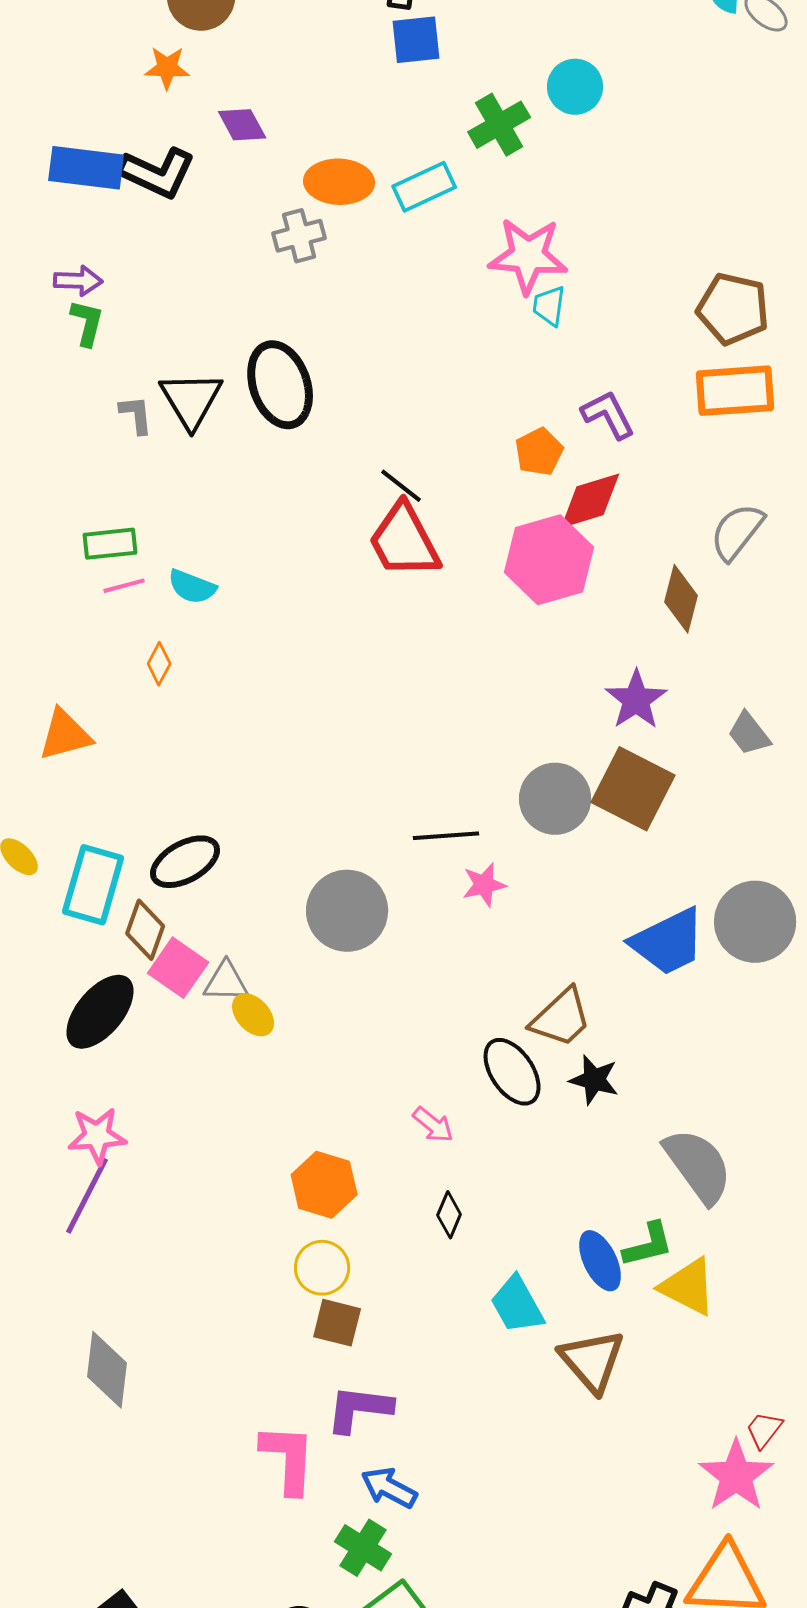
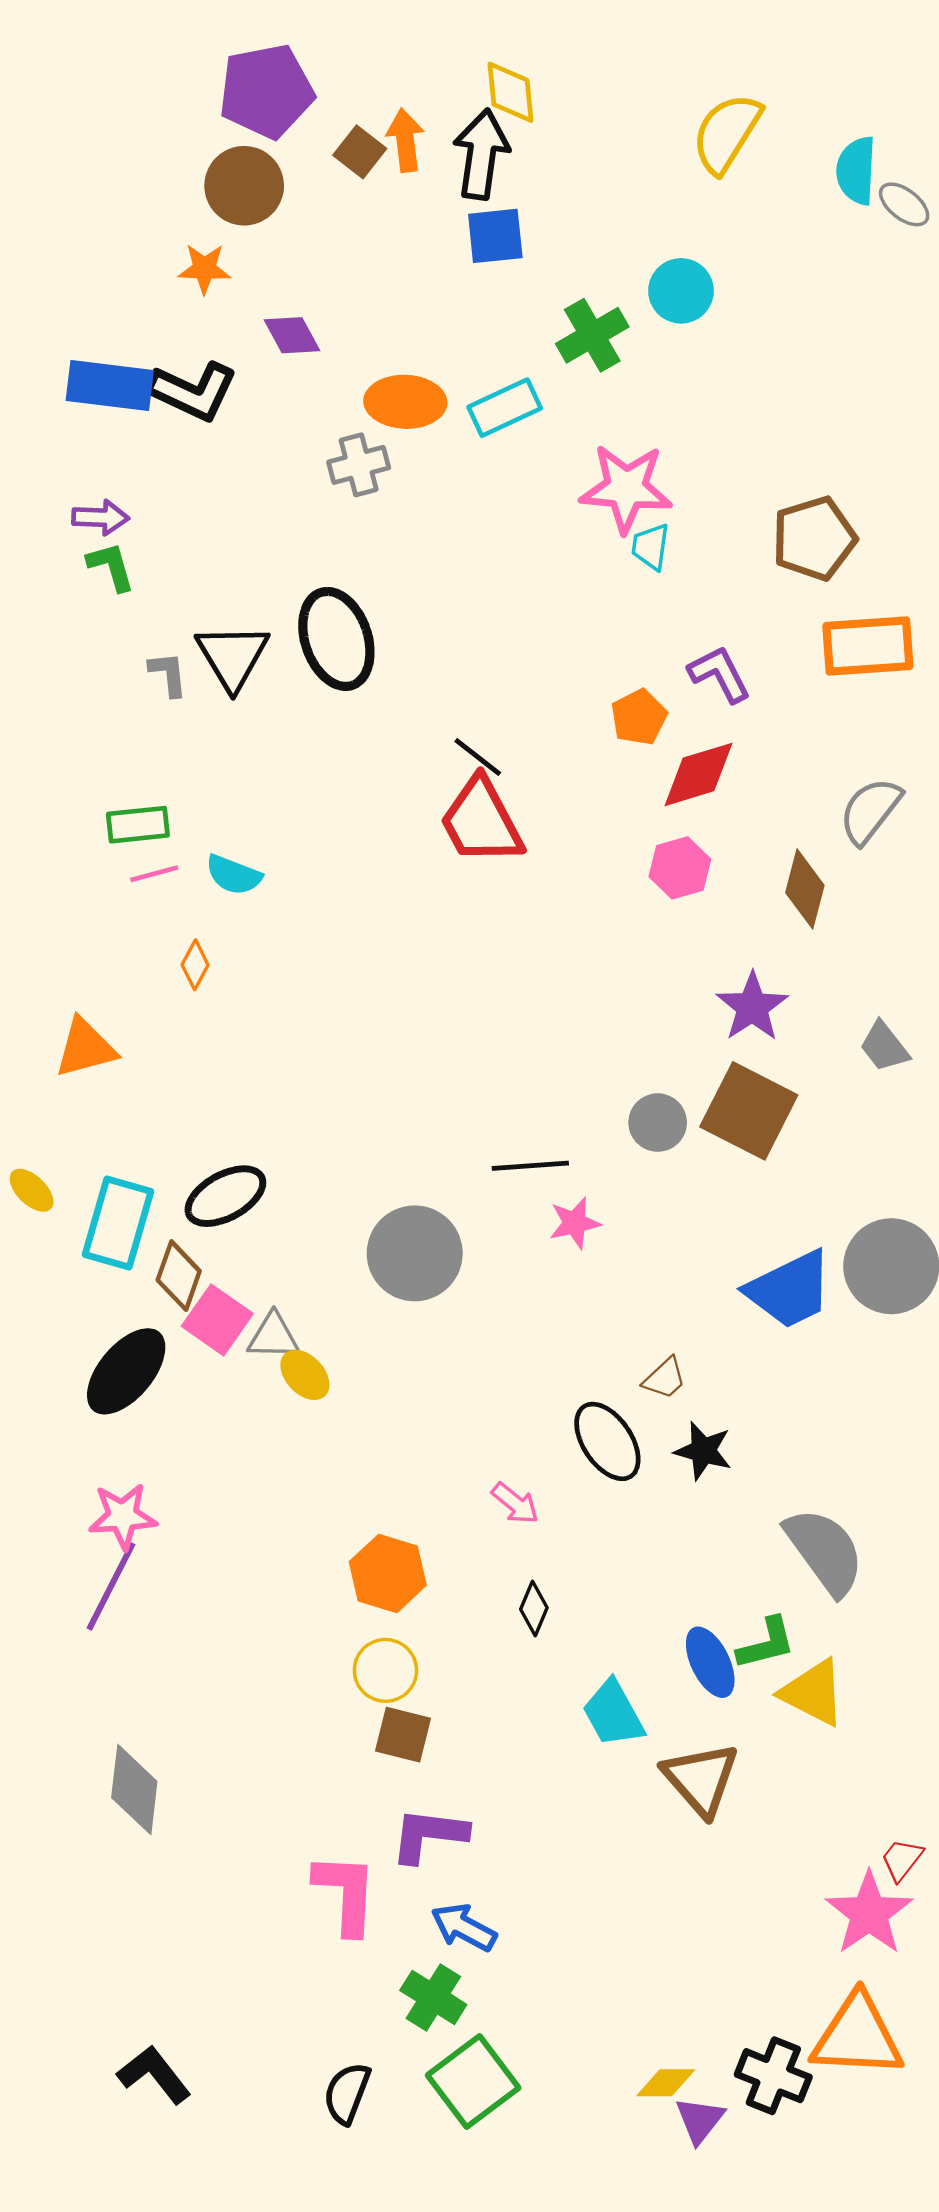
brown pentagon: (733, 309) -> (814, 538), moved, turned -30
green L-shape: (87, 323) -> (111, 567), turned -30
pink hexagon: (549, 560) -> (680, 868), moved, size x0.6
gray circle: (555, 799) -> (658, 1123), size x0.7
brown trapezoid: (561, 1018) -> (665, 1378), size x0.6

